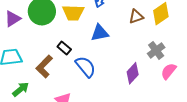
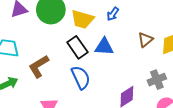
brown triangle: (136, 17) -> (145, 40), turned -35
black rectangle: (64, 48) -> (77, 47), moved, size x1.5

